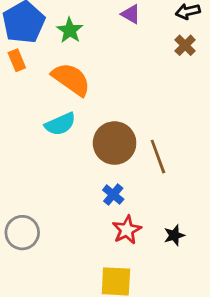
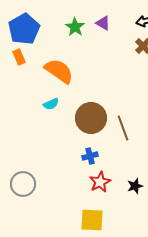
green star: (70, 30) -> (75, 27), moved
cyan semicircle: (60, 124) -> (51, 104), size x0.7
blue cross: (113, 195) -> (90, 156), turned 35

